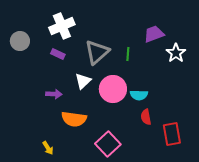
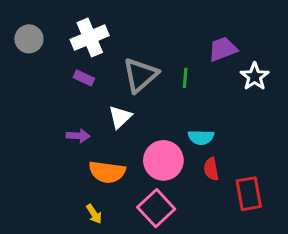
gray circle: (20, 41) -> (29, 39), moved
pink circle: (113, 89) -> (163, 160), moved
yellow arrow: (48, 148) -> (94, 214), moved

